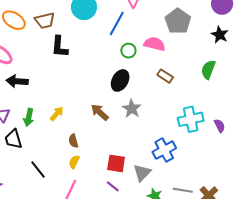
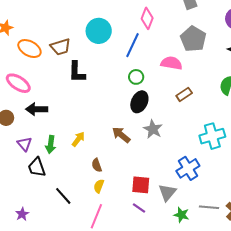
green circle: (128, 51) -> (136, 77), moved
brown rectangle: (165, 76) -> (184, 94), turned -63

